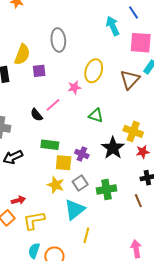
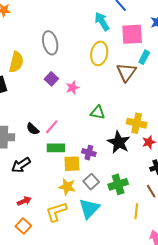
purple square: (39, 71) -> (51, 79), moved, turned -32
yellow ellipse: (94, 71) -> (99, 53), moved
pink line: (53, 105) -> (52, 127), moved
black semicircle: (37, 115) -> (33, 129), moved
red arrow: (18, 200) -> (24, 201), moved
yellow L-shape: (34, 220) -> (56, 212), moved
yellow line: (86, 235) -> (136, 211), moved

